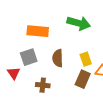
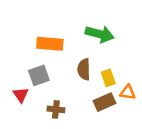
brown semicircle: (58, 58) -> (84, 69), moved
brown rectangle: (83, 79) -> (105, 102), turned 42

